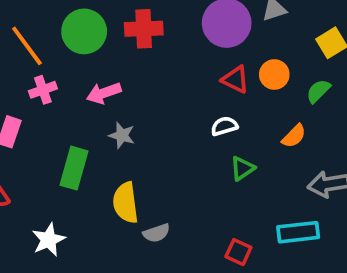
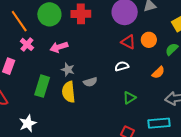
pink cross: (43, 90) -> (27, 44), turned -32
green triangle: (242, 168) -> (129, 98), moved
yellow semicircle: (126, 203) -> (69, 92), moved
gray semicircle: (156, 233) -> (90, 82), moved

